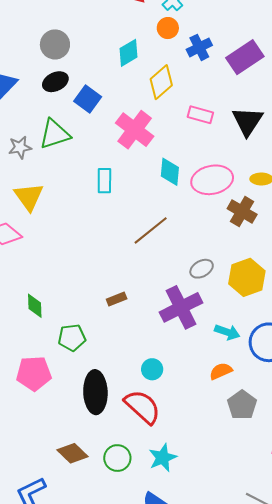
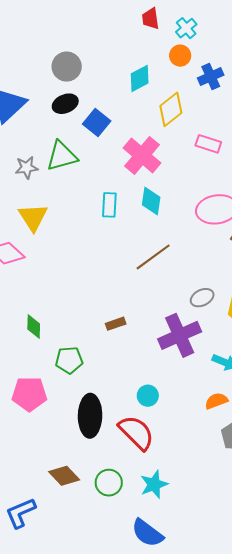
cyan diamond: (170, 172) -> (151, 201), moved

